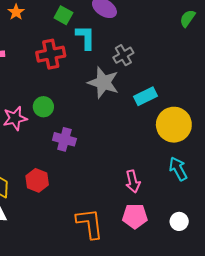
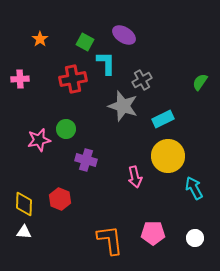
green semicircle: (188, 18) -> (200, 82), moved
yellow circle: (174, 125) -> (168, 156), moved
pink arrow: (133, 181) -> (135, 177), moved

